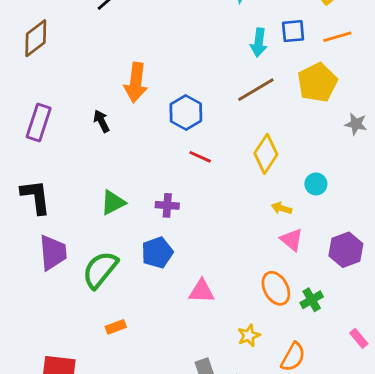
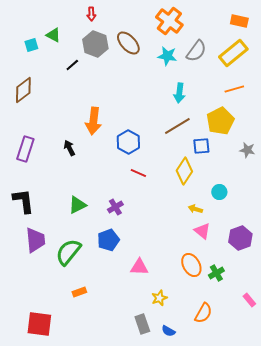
blue square: (293, 31) -> (201, 146), moved
purple cross: (167, 205) -> (115, 207), turned -35
yellow star: (249, 335) -> (159, 298), moved

